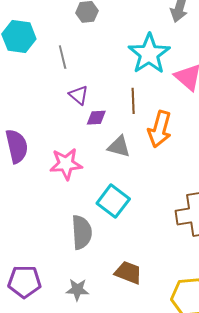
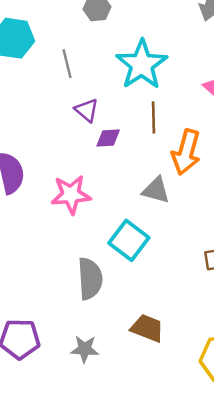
cyan star: (149, 54) -> (142, 65), moved
gray triangle: (119, 147) -> (156, 190), moved

